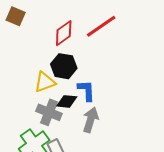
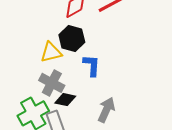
black diamond: (67, 101) -> (65, 100), moved
gray arrow: (91, 120) -> (106, 110), moved

